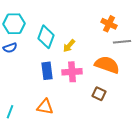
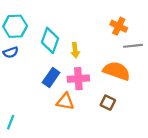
yellow arrow: (69, 46) -> (75, 50), turned -48
blue rectangle: (47, 71) -> (51, 77), turned 42
orange triangle: (45, 107) -> (65, 101), moved

